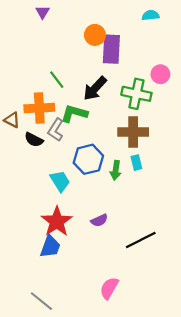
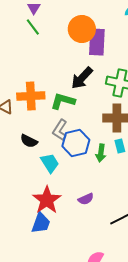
orange circle: (95, 35) -> (82, 29), size x1.4
green line: (57, 80) -> (33, 27), moved
gray L-shape: (56, 130) -> (60, 130), moved
black semicircle: (34, 140) -> (29, 141), moved

